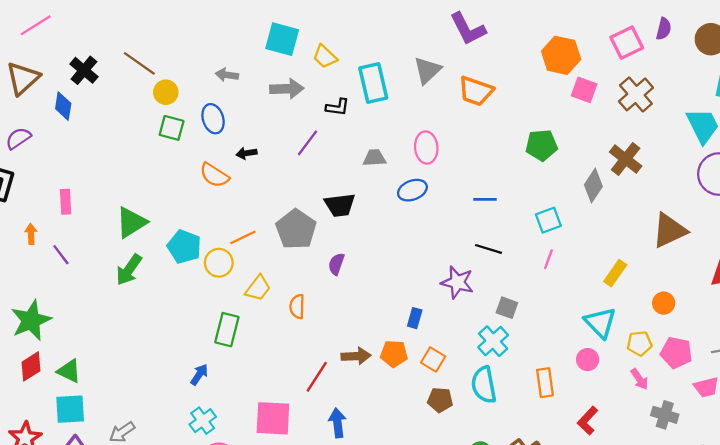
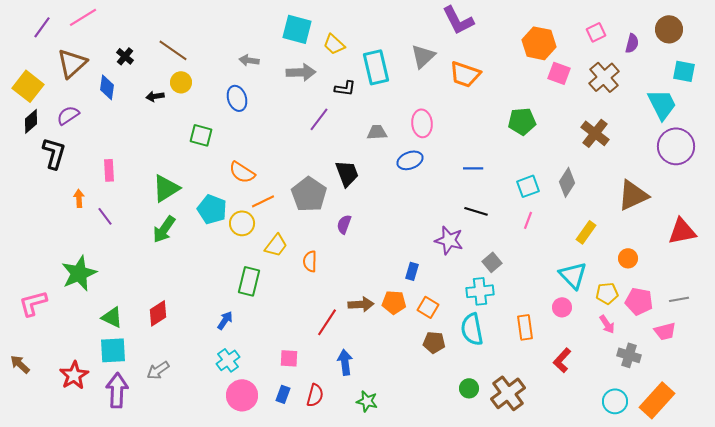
purple semicircle: (664, 29) -> (632, 43), moved
pink square: (627, 43) -> (596, 32), size x0.7
black cross: (84, 70) -> (125, 56), size x0.7
yellow circle: (166, 92) -> (181, 82), moved
green square: (172, 128) -> (201, 135), moved
black arrow: (246, 153) -> (155, 96), moved
orange semicircle: (214, 175) -> (242, 172), moved
gray diamond: (593, 186) -> (567, 182), moved
black trapezoid: (340, 205) -> (347, 173), turned -104
gray square: (507, 308) -> (492, 262), turned 30
cyan cross: (493, 341) -> (480, 291), turned 36
red diamond: (31, 366) -> (158, 313), moved
pink square: (273, 418) -> (289, 358), size x0.6

